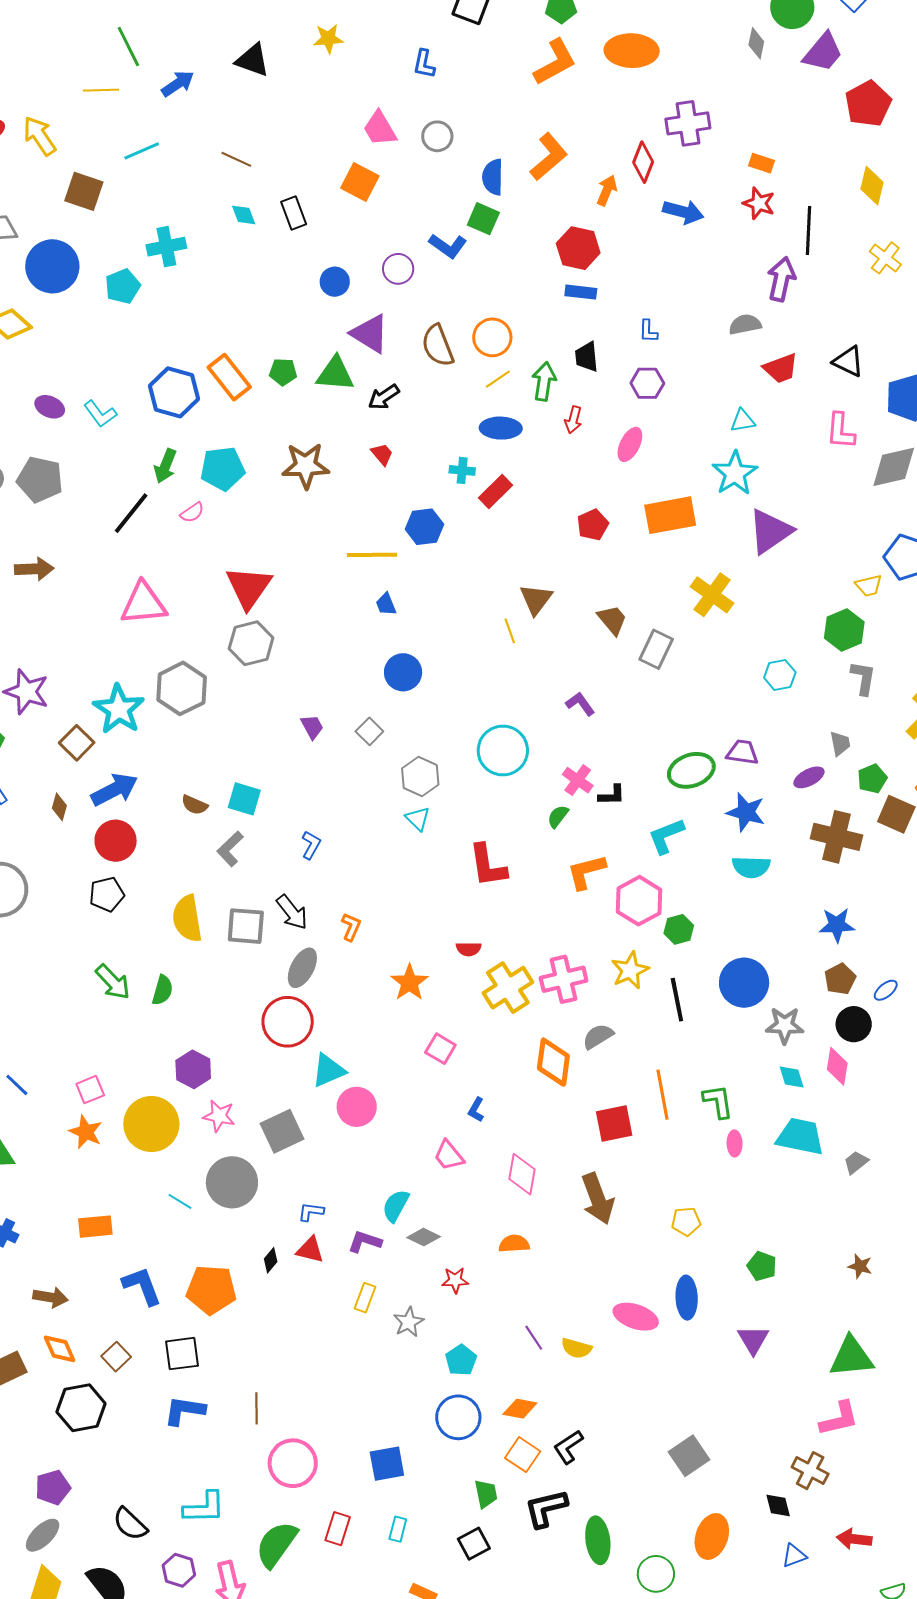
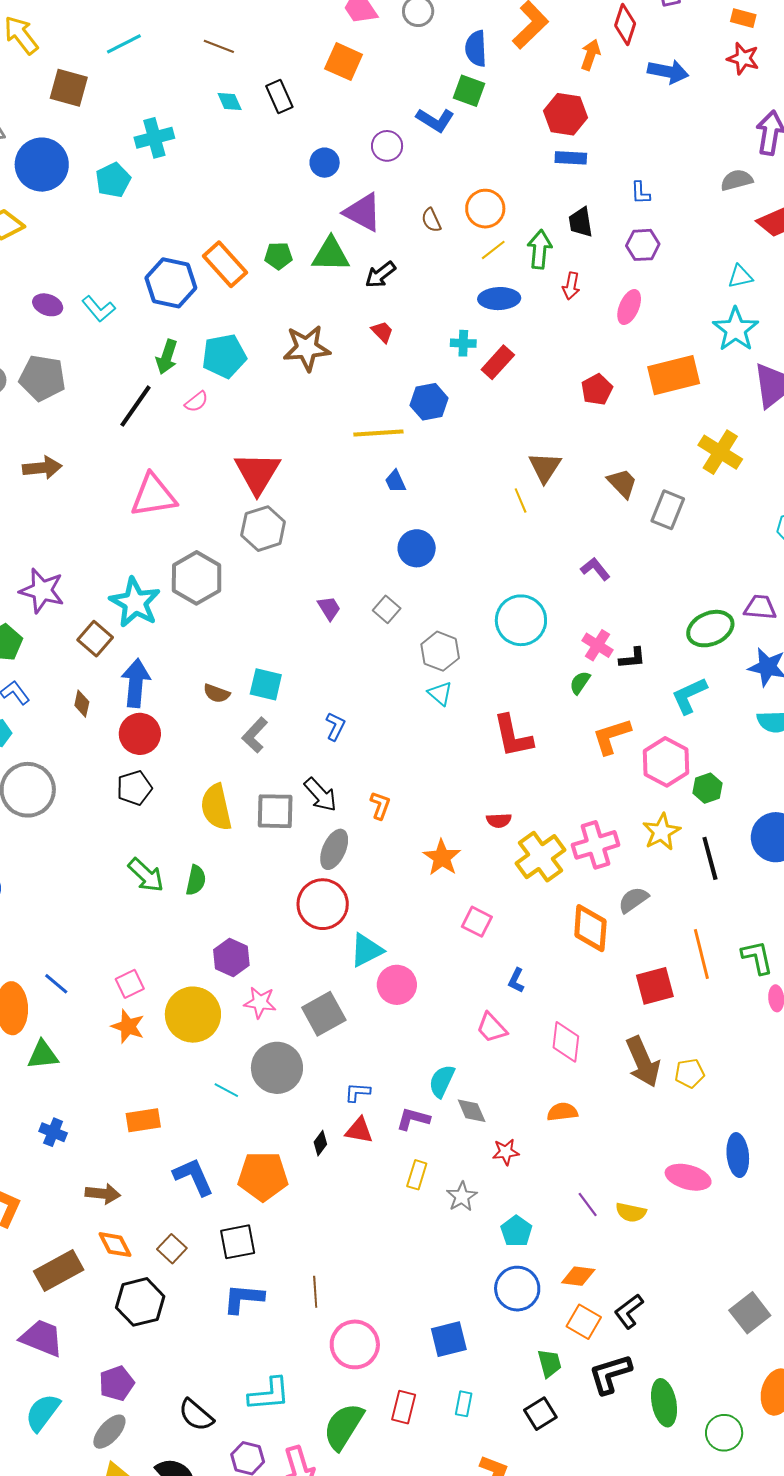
brown semicircle: (438, 346) -> (431, 220), size x0.6
blue arrow: (114, 790) -> (136, 683), turned -54
yellow pentagon: (686, 1221) -> (690, 1073), moved
gray diamond: (424, 1237) -> (472, 1111), turned 44

